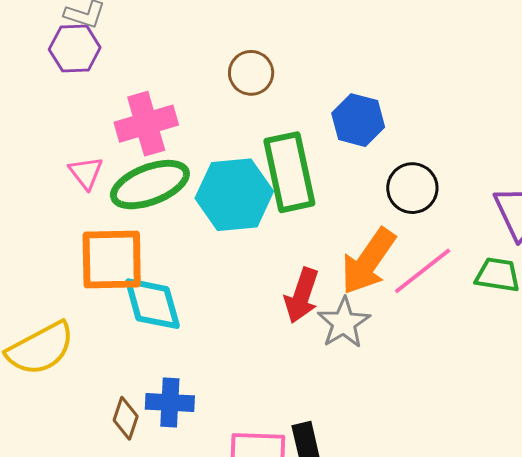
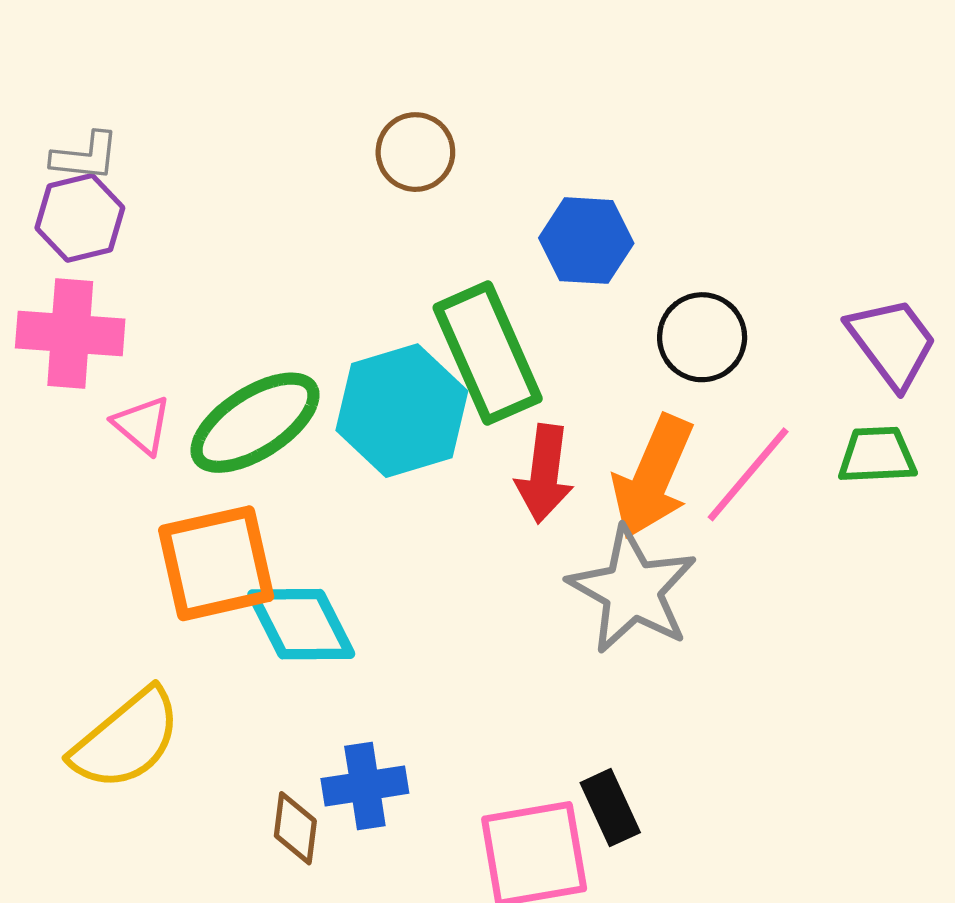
brown circle: (251, 73) -> (415, 152), moved
pink cross: (146, 124) -> (70, 333), moved, turned 32
red arrow: (302, 296) -> (545, 474), moved
gray star: (344, 323) -> (632, 590), size x1.4

